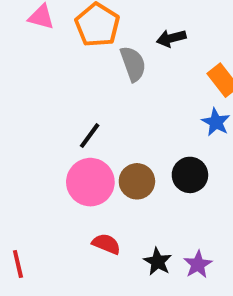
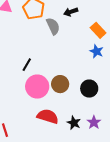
black line: (90, 136) -> (27, 65), moved
black circle: (190, 175) -> (89, 89), moved
red semicircle: (106, 244) -> (48, 116), size x1.5

